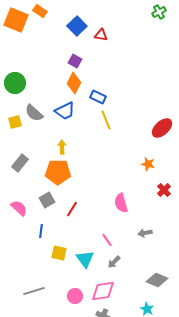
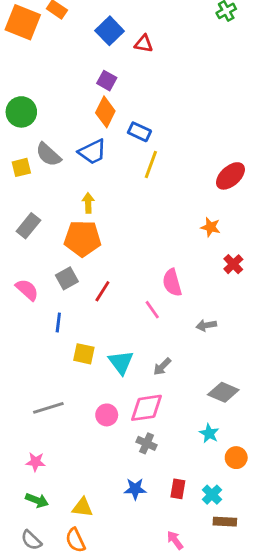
yellow line: (106, 120) -> (151, 165), turned 42
pink line: (107, 240) -> (152, 310), moved

